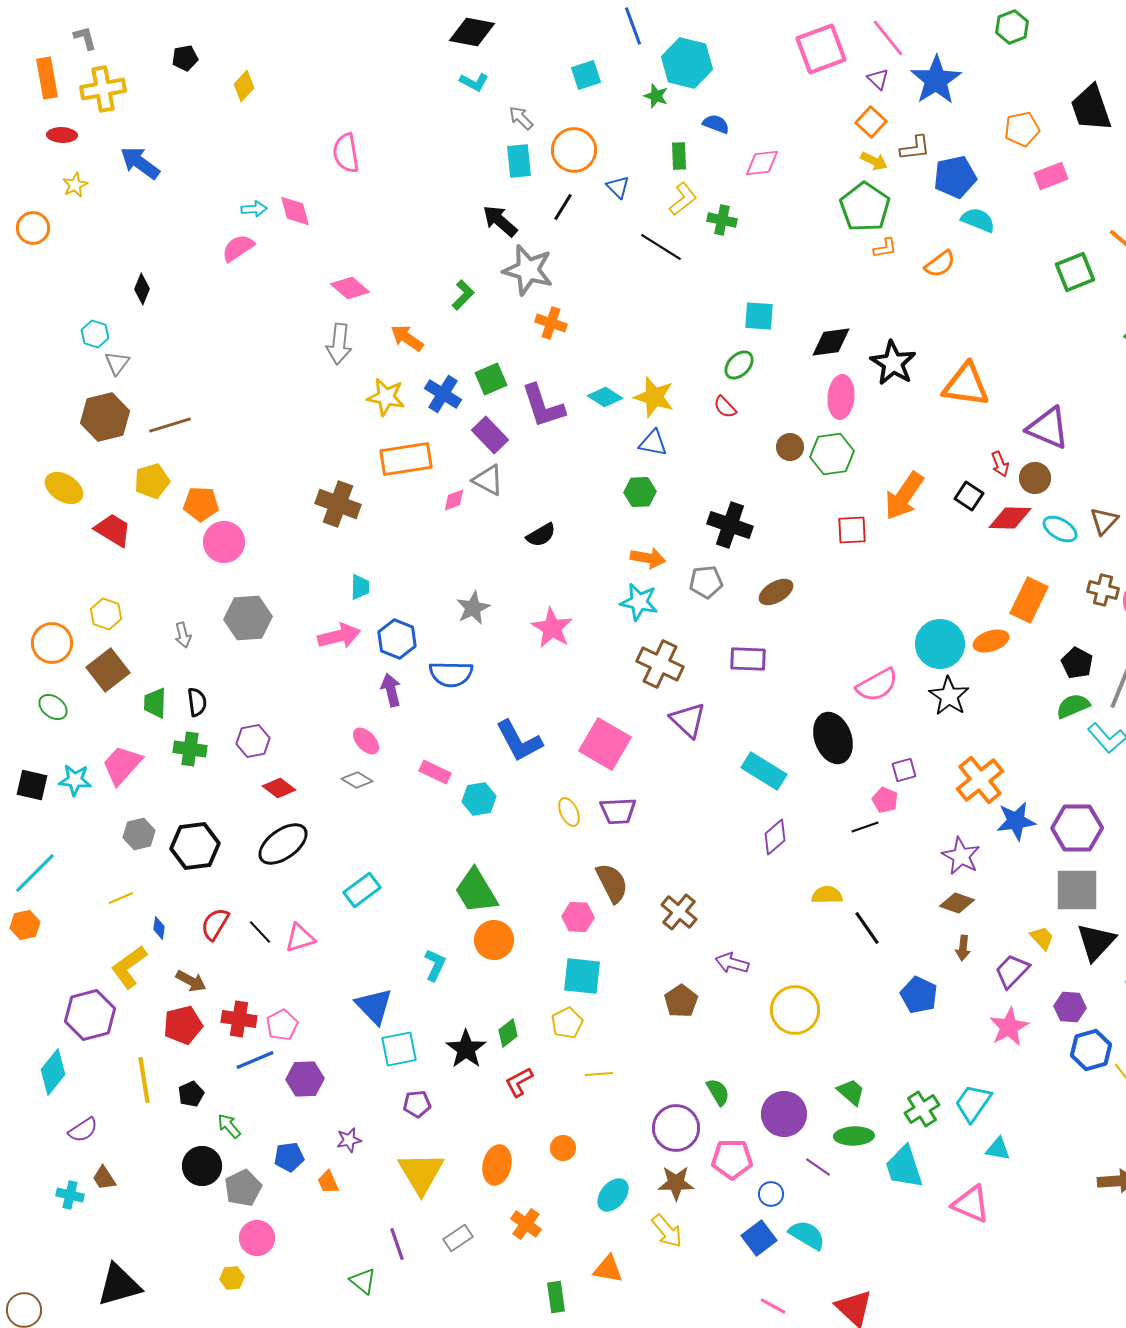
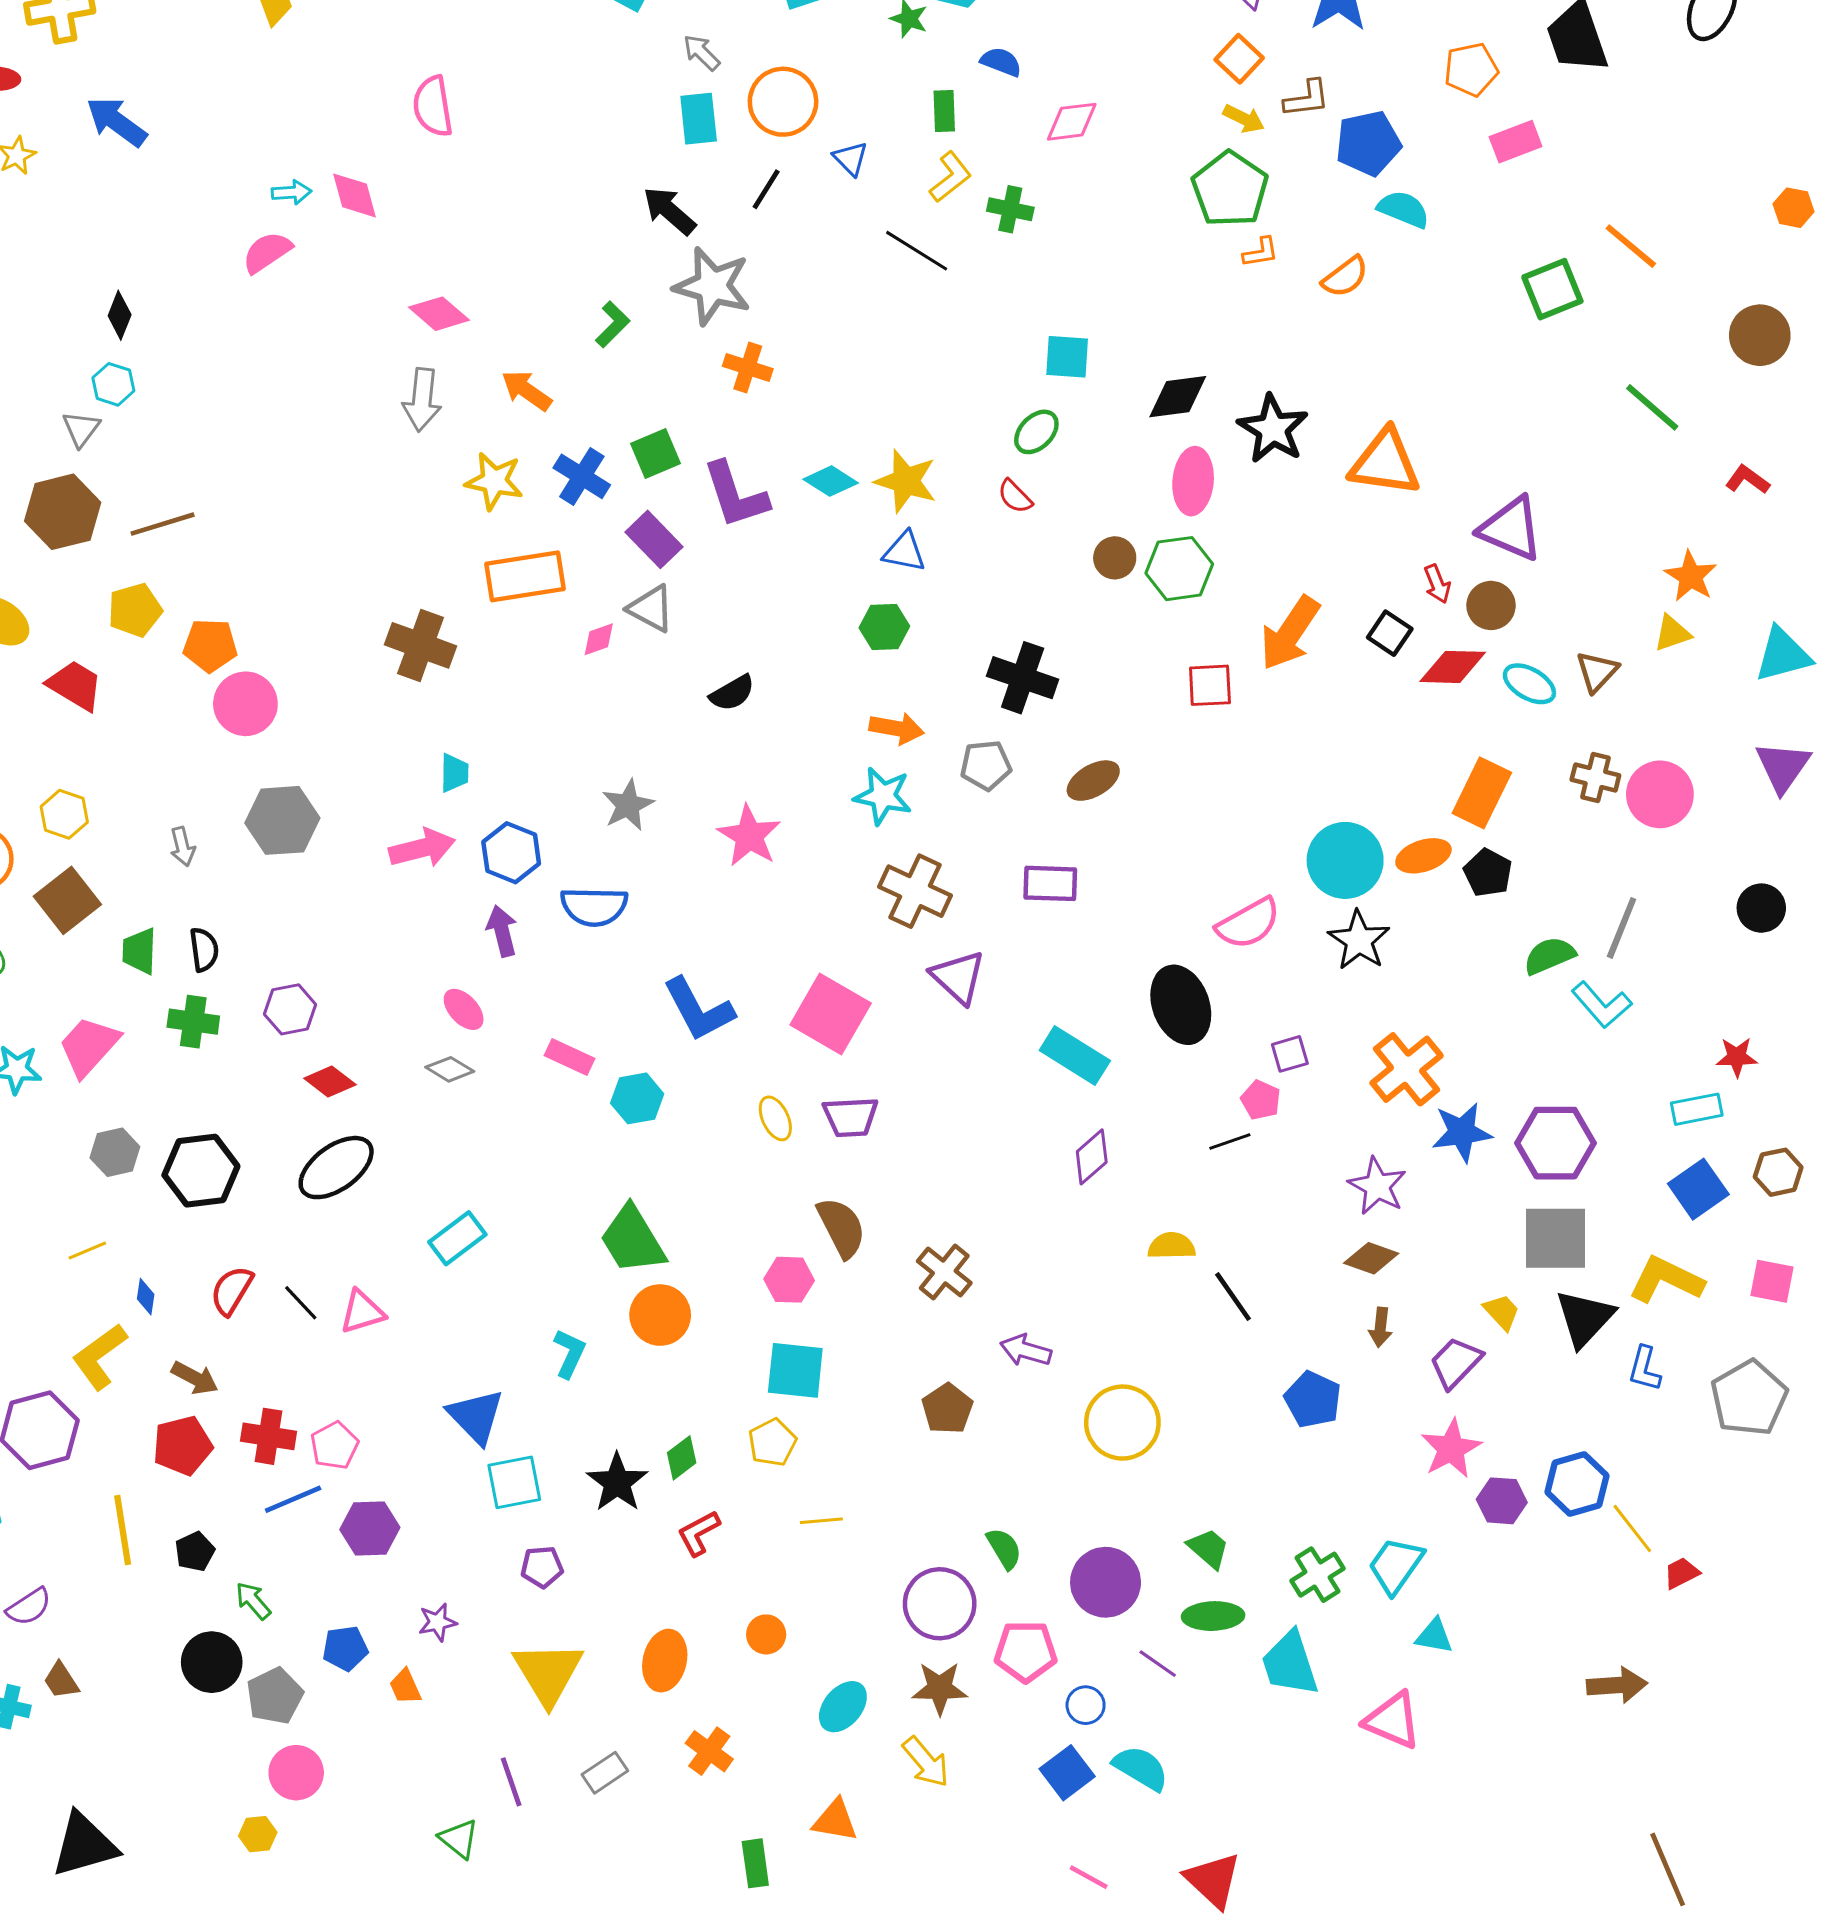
cyan hexagon: (95, 334) -> (113, 384), moved
black pentagon: (1077, 663) -> (1488, 873), moved
purple hexagon: (1070, 1007) -> (1502, 1501), moved

